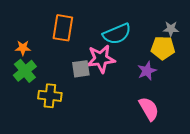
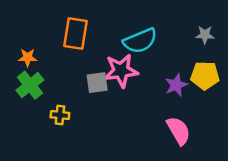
yellow pentagon: (163, 48) -> (205, 75), moved
yellow cross: (50, 96) -> (60, 115), size x0.7

